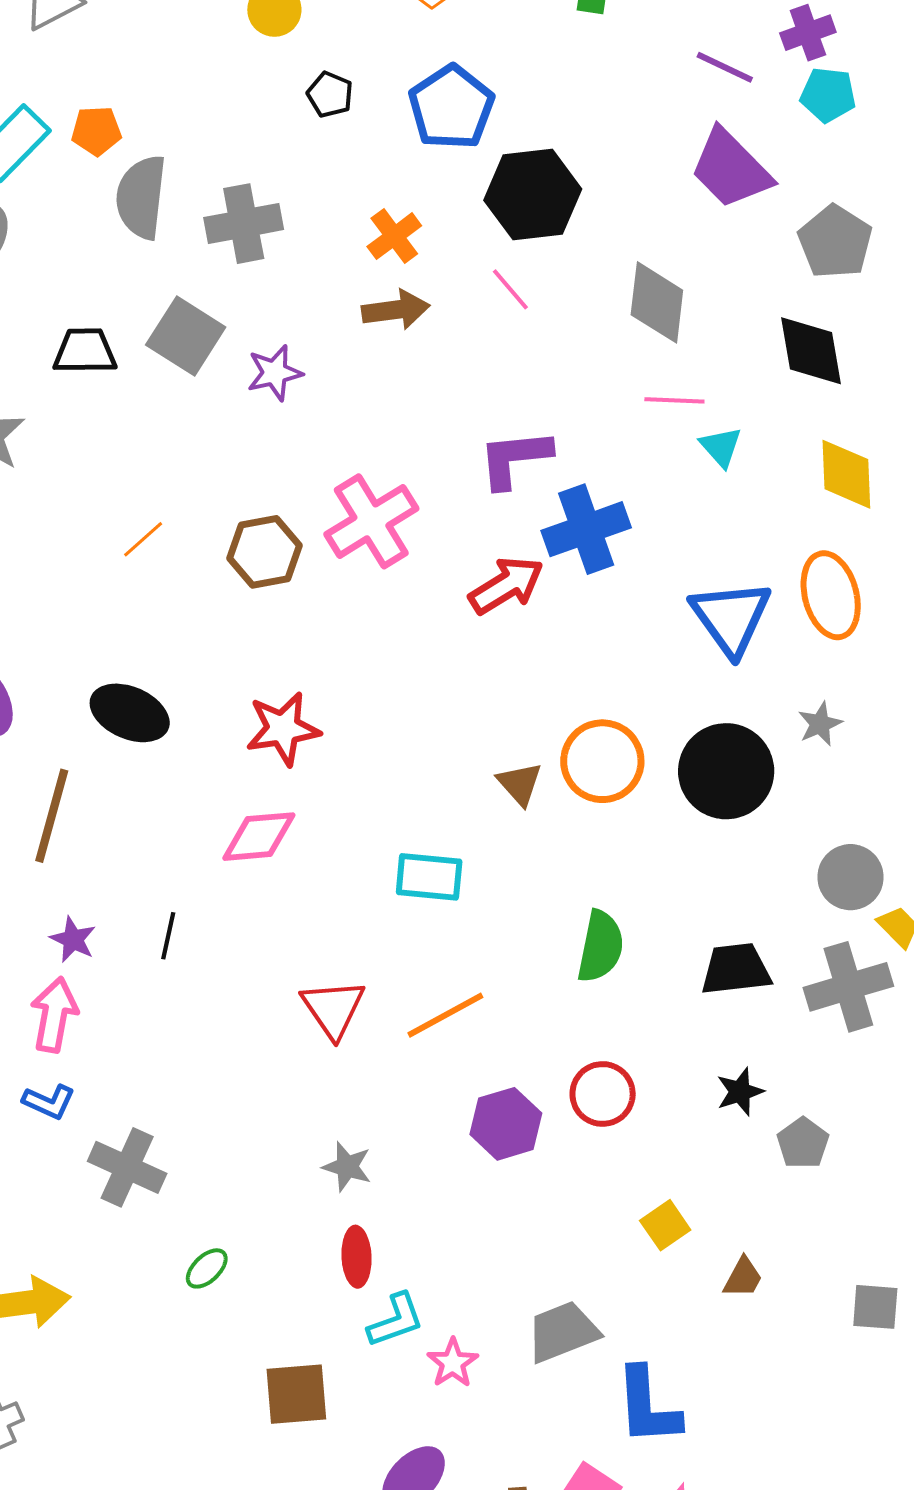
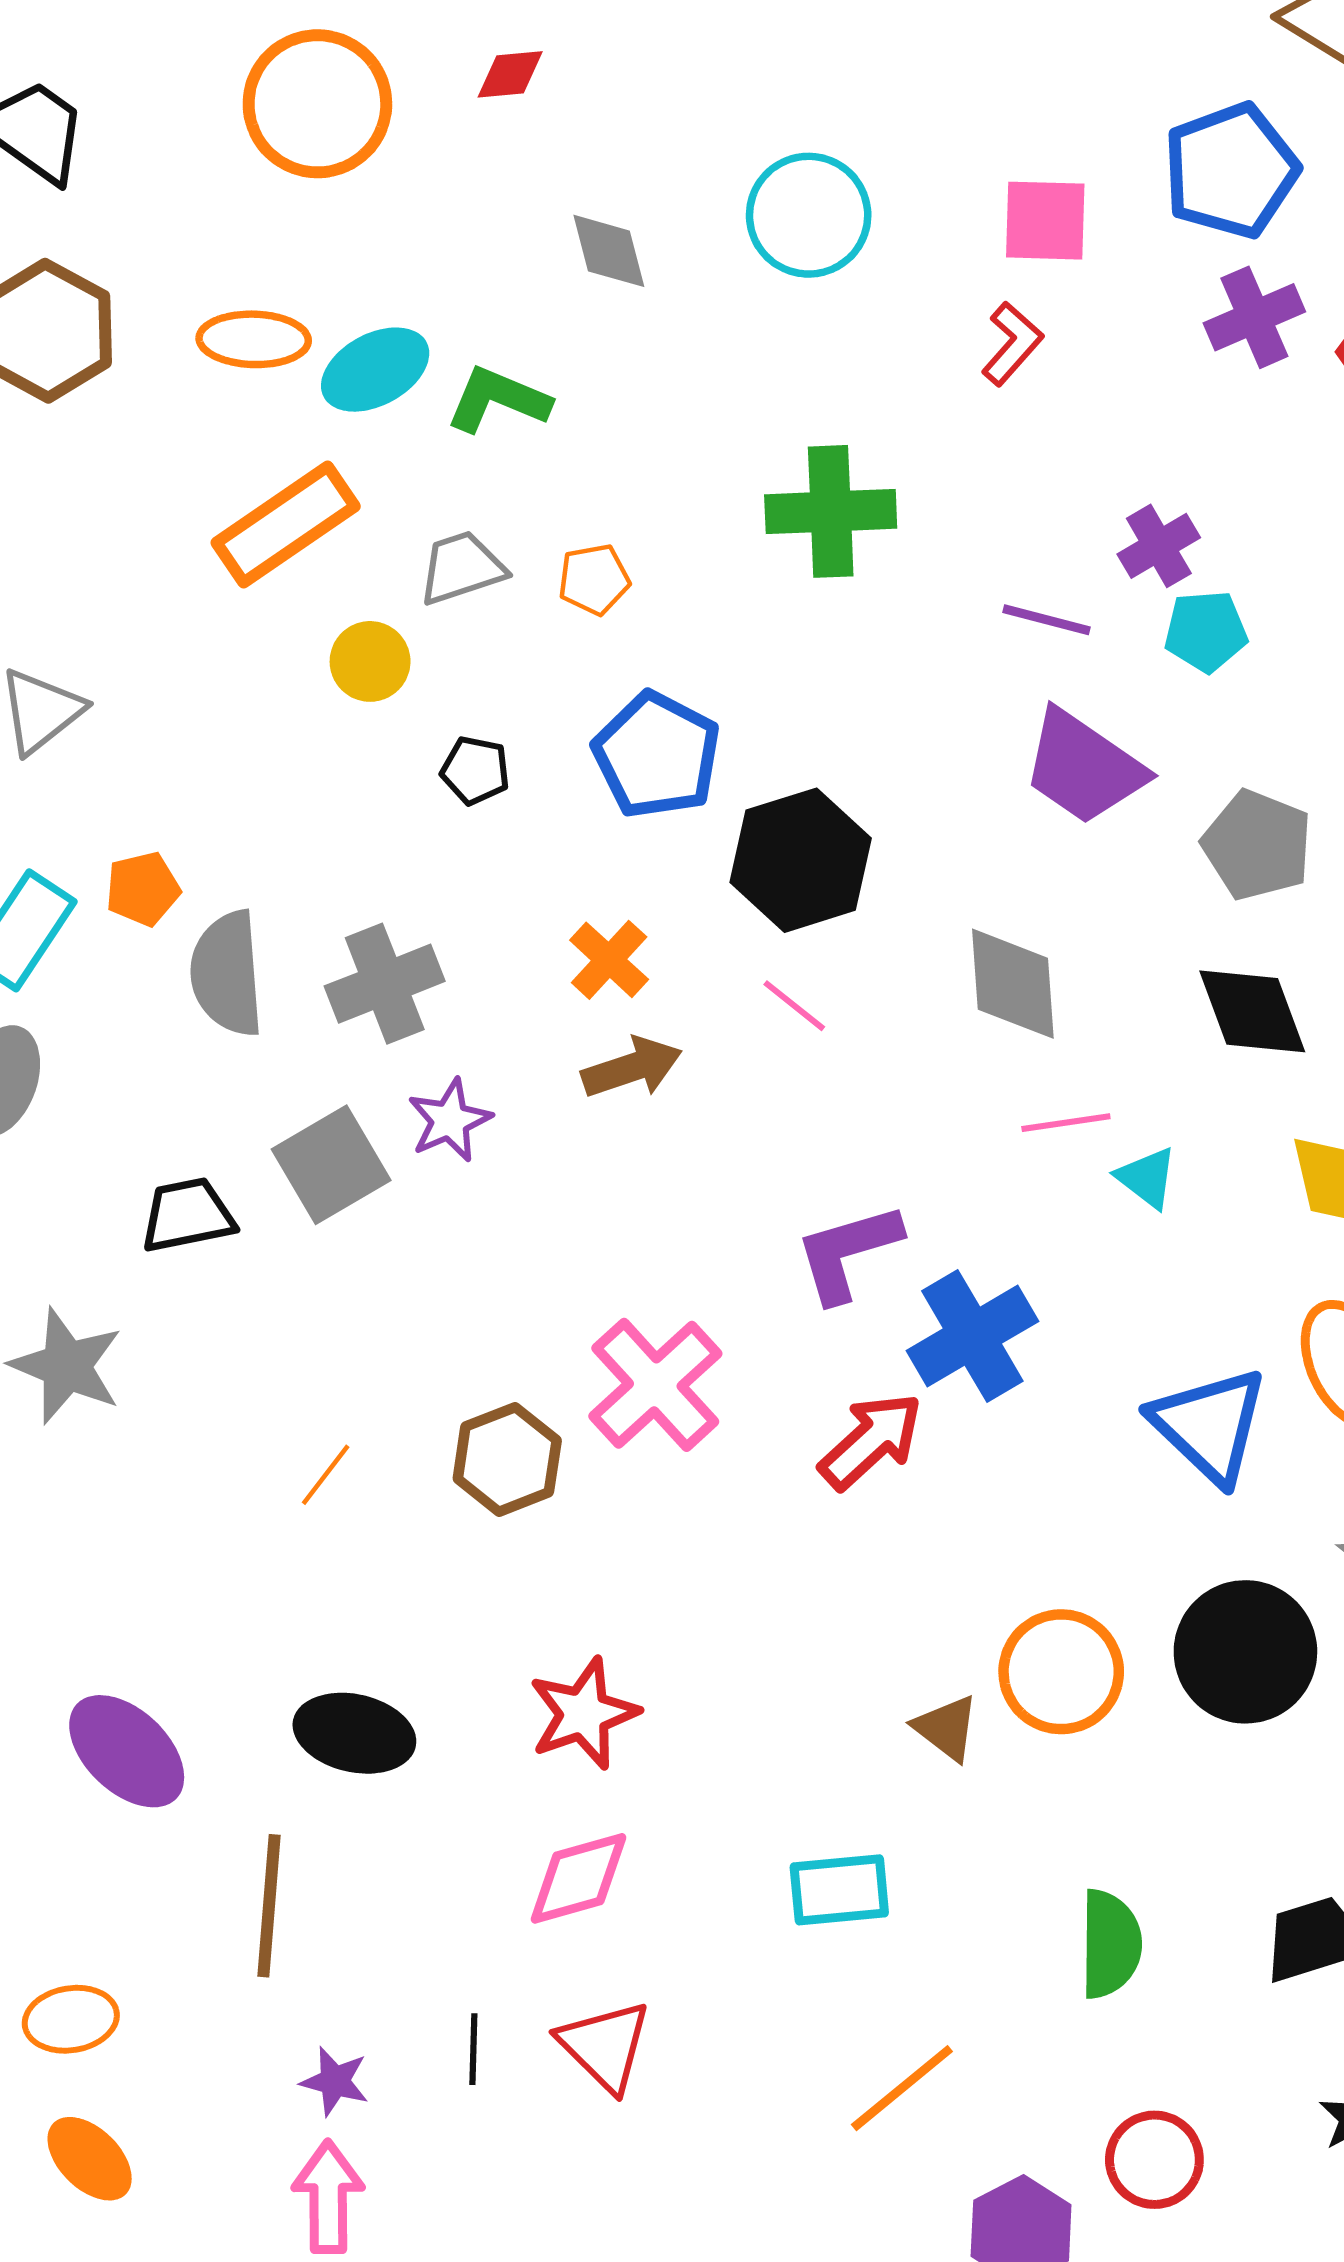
gray square: (186, 336) -> (331, 1165), turned 38
purple star: (275, 373) -> (450, 1120), moved
red triangle: (333, 1009) -> (605, 2046), moved

